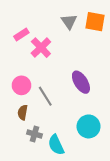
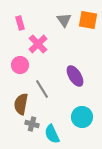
pink rectangle: (21, 35) -> (20, 23), moved, turned -72
pink circle: (21, 85) -> (20, 65), moved
brown semicircle: (23, 112) -> (21, 104), size x1.5

